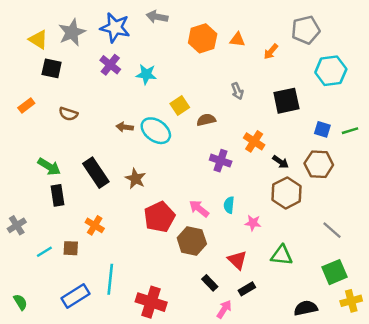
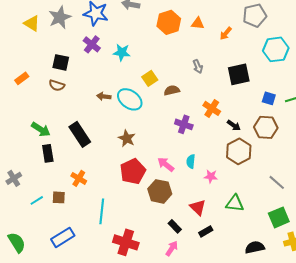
black square: (52, 68) -> (61, 62), moved
brown star: (135, 179) -> (127, 138), moved
cyan line: (110, 279) -> (102, 211), moved
green semicircle: (20, 302) -> (17, 242), size x1.5
pink arrow: (224, 309) -> (172, 248), moved

